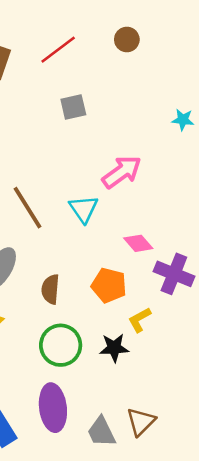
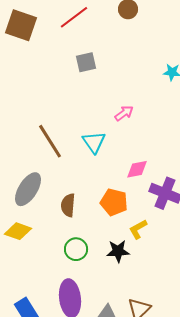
pink arrow: (122, 172) -> (124, 113), size x0.6
pink diamond: (138, 243) -> (137, 169), turned -60
green circle: (61, 345) -> (76, 249), size x0.7

